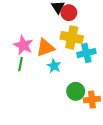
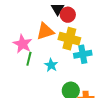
orange triangle: (45, 48) -> (45, 31), moved
green line: (21, 64) -> (29, 59), moved

